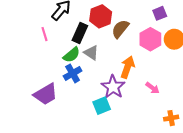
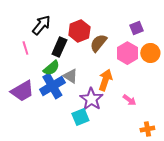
gray triangle: (91, 53) -> (70, 76), moved
blue cross: (73, 73) -> (52, 86), size x1.4
purple trapezoid: (46, 94) -> (22, 91), moved

